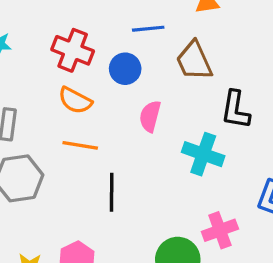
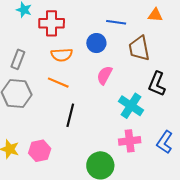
red cross: (73, 50) -> (52, 23), moved, turned -35
orange semicircle: (75, 100) -> (62, 55), turned -45
pink cross: (220, 230) -> (130, 141), moved

